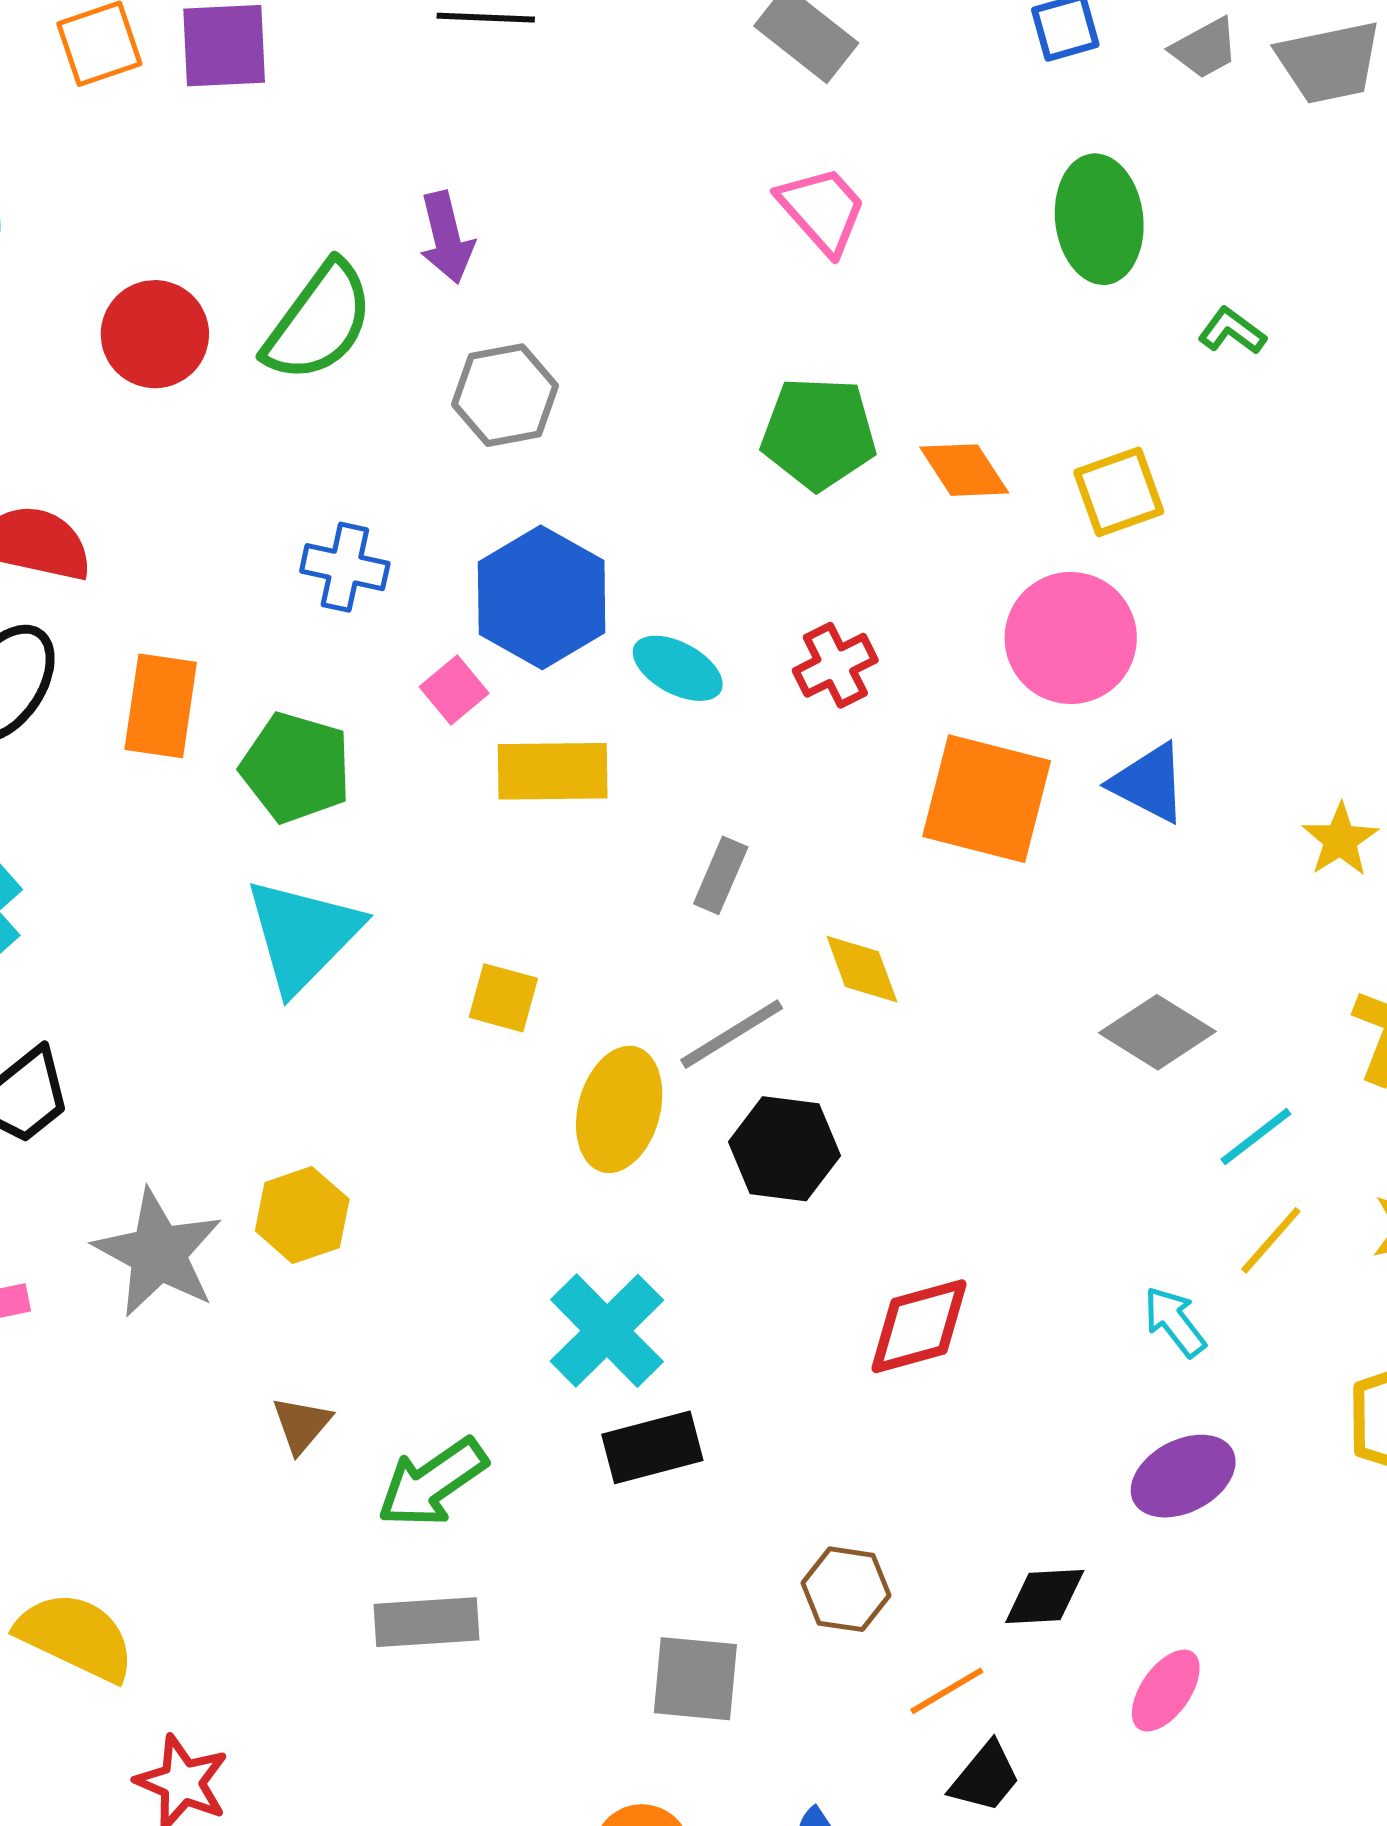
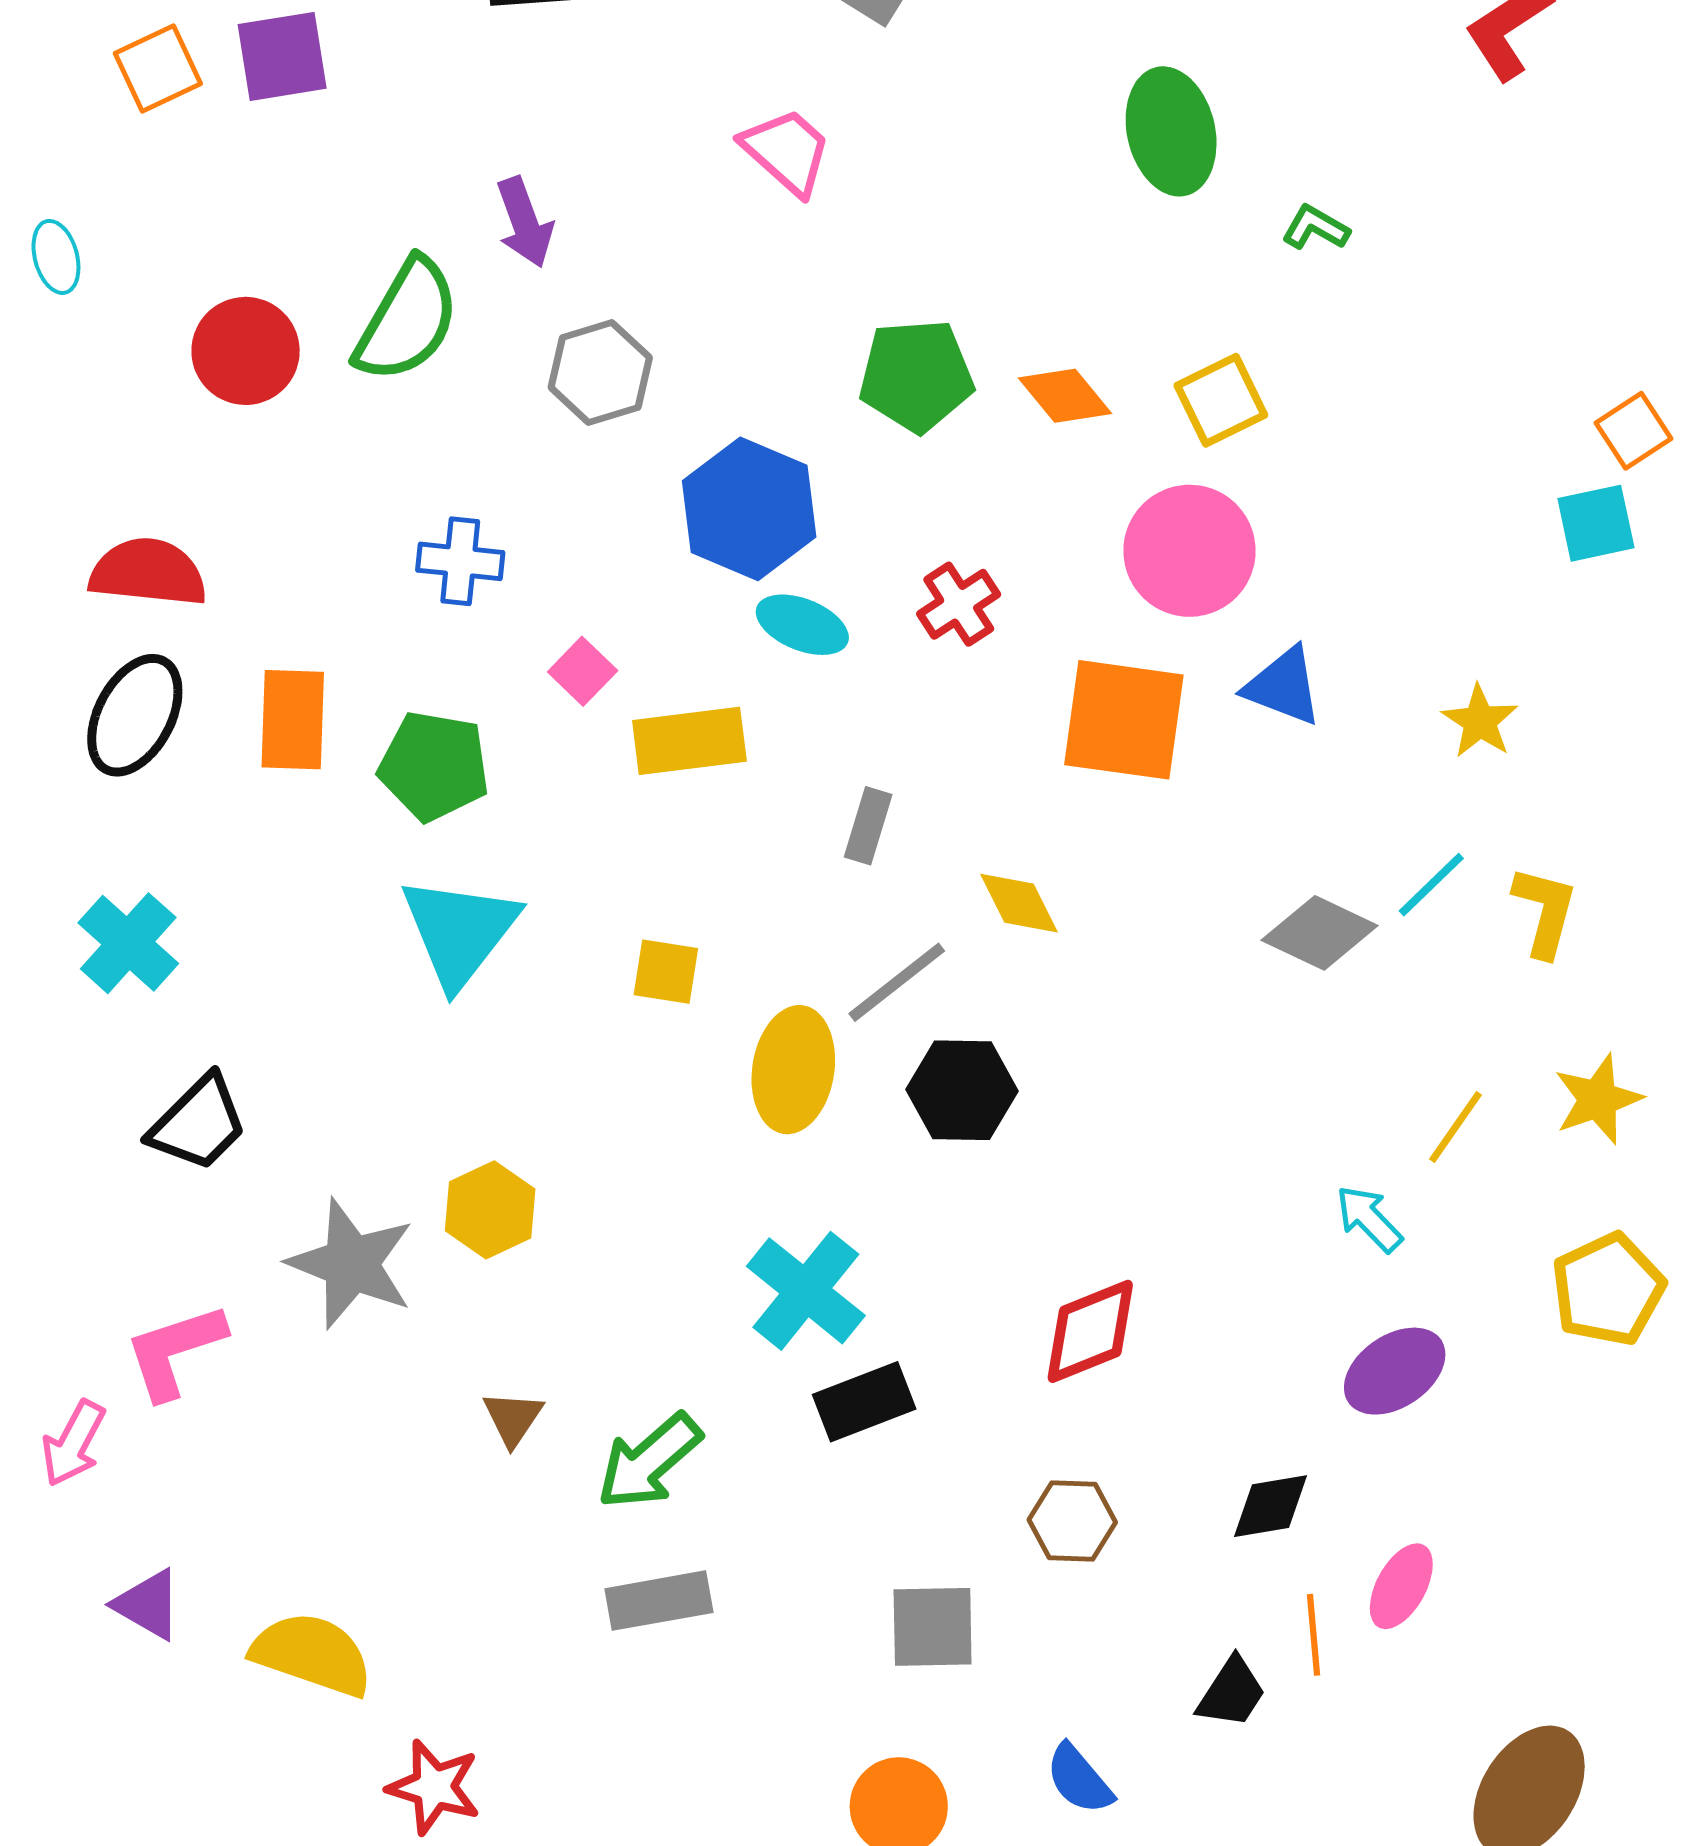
pink trapezoid: (822, 210) -> (787, 151), moved
blue hexagon: (542, 597) -> (749, 509), moved
cyan line: (1256, 1137) -> (1431, 885), moved
red diamond: (919, 1326) -> (1090, 1331), moved
orange line: (947, 1691) -> (1313, 1635), moved, turned -58

